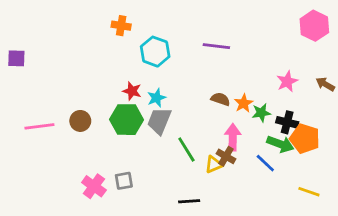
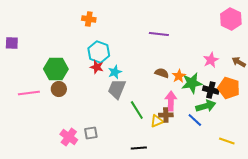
cyan hexagon: (155, 52) -> (99, 52), moved
green star: (261, 113) -> (192, 83), size x1.5
green hexagon: (127, 120) -> (56, 69), moved
orange pentagon: (305, 139) -> (229, 88), moved
green arrow: (280, 144) -> (206, 106), turned -36
brown cross: (226, 156) -> (166, 115), turned -32

